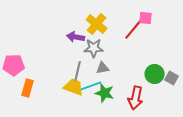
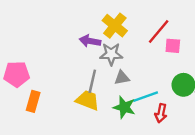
pink square: (146, 18) -> (173, 46), moved
cyan line: (91, 86) -> (146, 97), moved
red arrow: (136, 98) -> (161, 113), size x0.7

